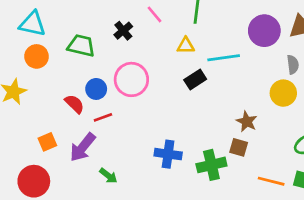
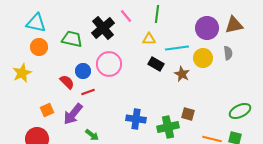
black cross: (123, 31) -> (103, 28), size x1.6
black rectangle: (195, 79) -> (156, 64), turned 63
yellow circle: (283, 93) -> (203, 58), moved
brown star: (247, 122) -> (182, 74), moved

